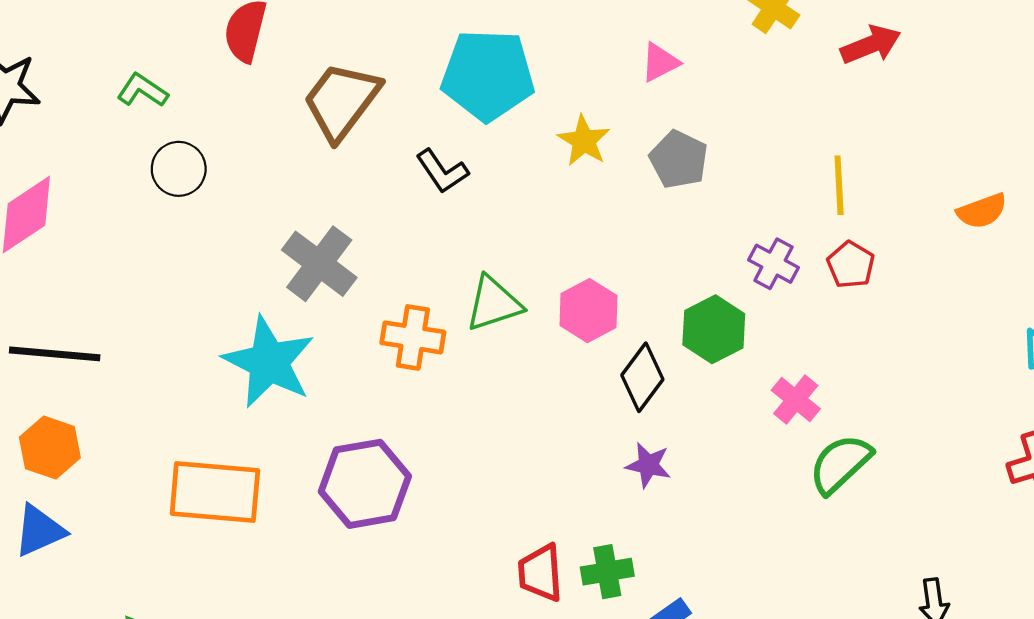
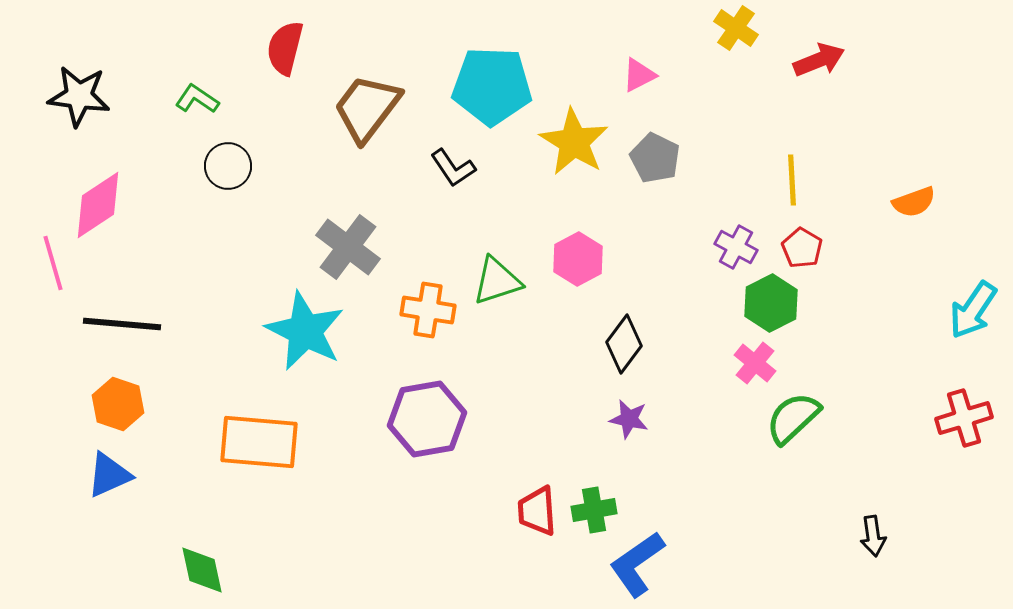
yellow star: (584, 141) -> (574, 142), size x1.5
pink hexagon: (589, 311) -> (578, 259), moved
green hexagon: (714, 329) -> (771, 303), moved
purple hexagon: (365, 484) -> (427, 419), moved

